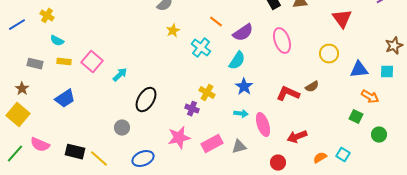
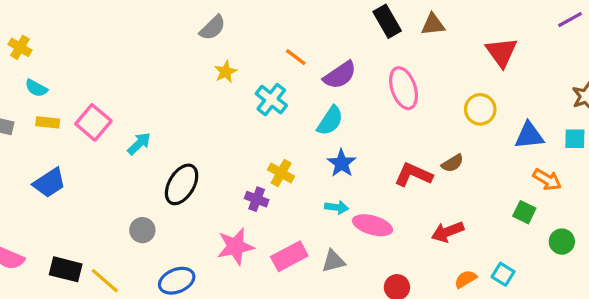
pink ellipse: (263, 125) -> (372, 225), turned -55
red arrow: (297, 137) -> (448, 232), moved

